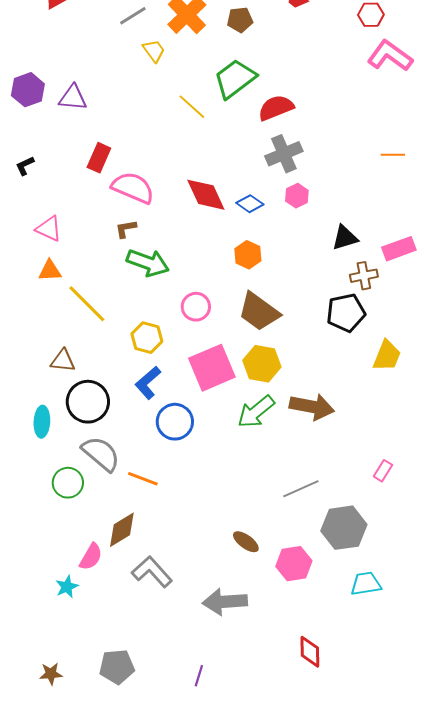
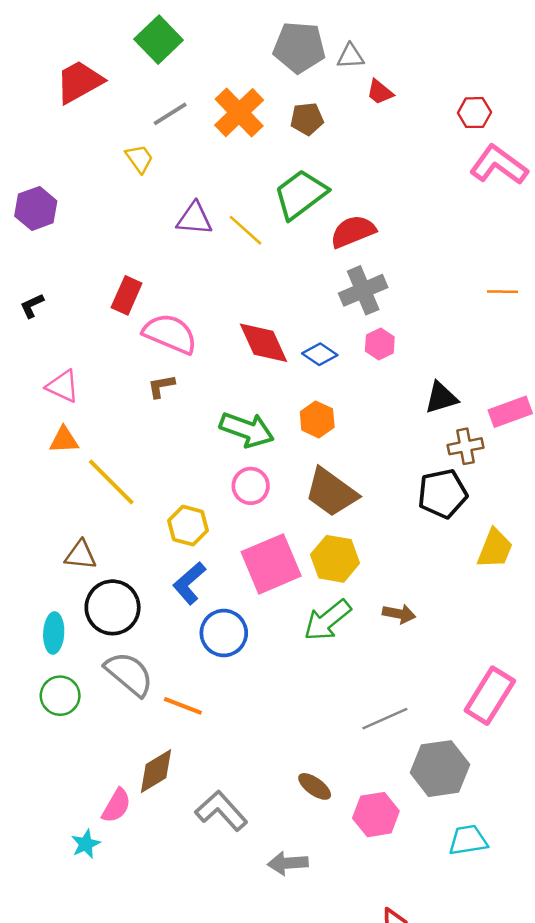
yellow trapezoid: (154, 51) -> (139, 159), moved
purple triangle: (73, 98) -> (194, 219), moved
green arrow: (148, 263) -> (247, 430), moved
brown arrow: (312, 407) -> (399, 614), size x0.6
pink rectangle: (383, 471) -> (490, 696), size x2.0
green circle: (68, 483) -> (60, 696), moved
gray L-shape: (152, 572) -> (221, 811), moved
gray arrow: (225, 602) -> (288, 863), size x0.7

